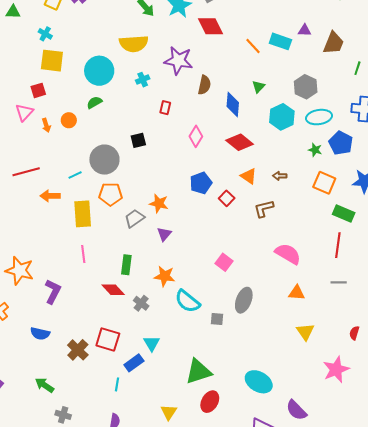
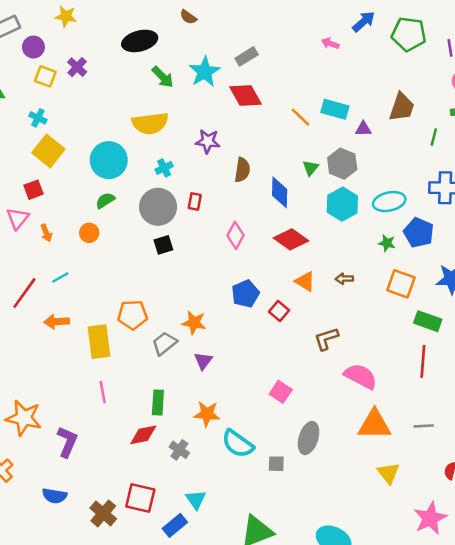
purple triangle: (305, 30) -> (363, 129), moved
yellow square: (52, 61) -> (48, 151), turned 35
purple star: (178, 61) -> (208, 141), size x0.7
gray hexagon: (306, 87) -> (342, 164), moved
orange circle: (69, 120) -> (89, 233), moved
gray circle: (104, 160) -> (158, 207), moved
red line: (26, 172) -> (24, 293), turned -36
cyan line: (75, 175) -> (60, 277), moved
brown L-shape: (264, 209) -> (326, 339), moved
gray line: (339, 282) -> (424, 426), moved
red diamond: (113, 290) -> (143, 435), turned -55
orange triangle: (297, 293) -> (375, 425), size x1.6

